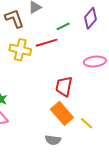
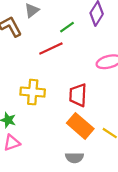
yellow cross: (20, 50) -> (33, 92), moved

